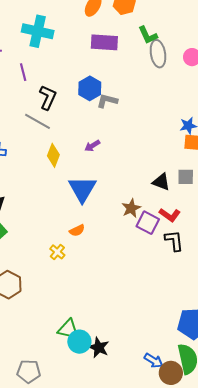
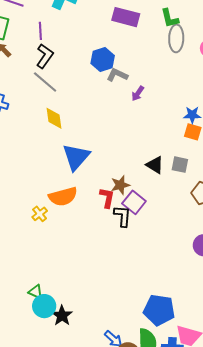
black L-shape: (48, 97) -> (45, 56), moved
purple arrow: (92, 146) -> (138, 93), moved, turned -35
yellow diamond: (53, 155) -> (54, 118), turned -40
red L-shape: (170, 215) -> (107, 198), moved, turned -125
orange semicircle: (77, 230) -> (63, 197), size x1.8
black L-shape: (174, 241) -> (123, 216), moved
green triangle: (68, 329) -> (36, 292), size x0.7

